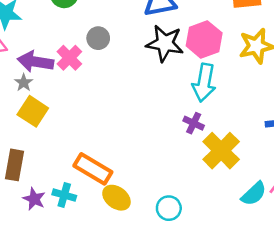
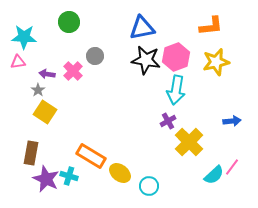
purple arrow: (35, 62) -> (47, 74), size x0.6
purple cross: (194, 123) -> (168, 121), turned 35
yellow ellipse: (116, 198) -> (120, 173), moved
purple star: (34, 199) -> (46, 179), size x1.5

